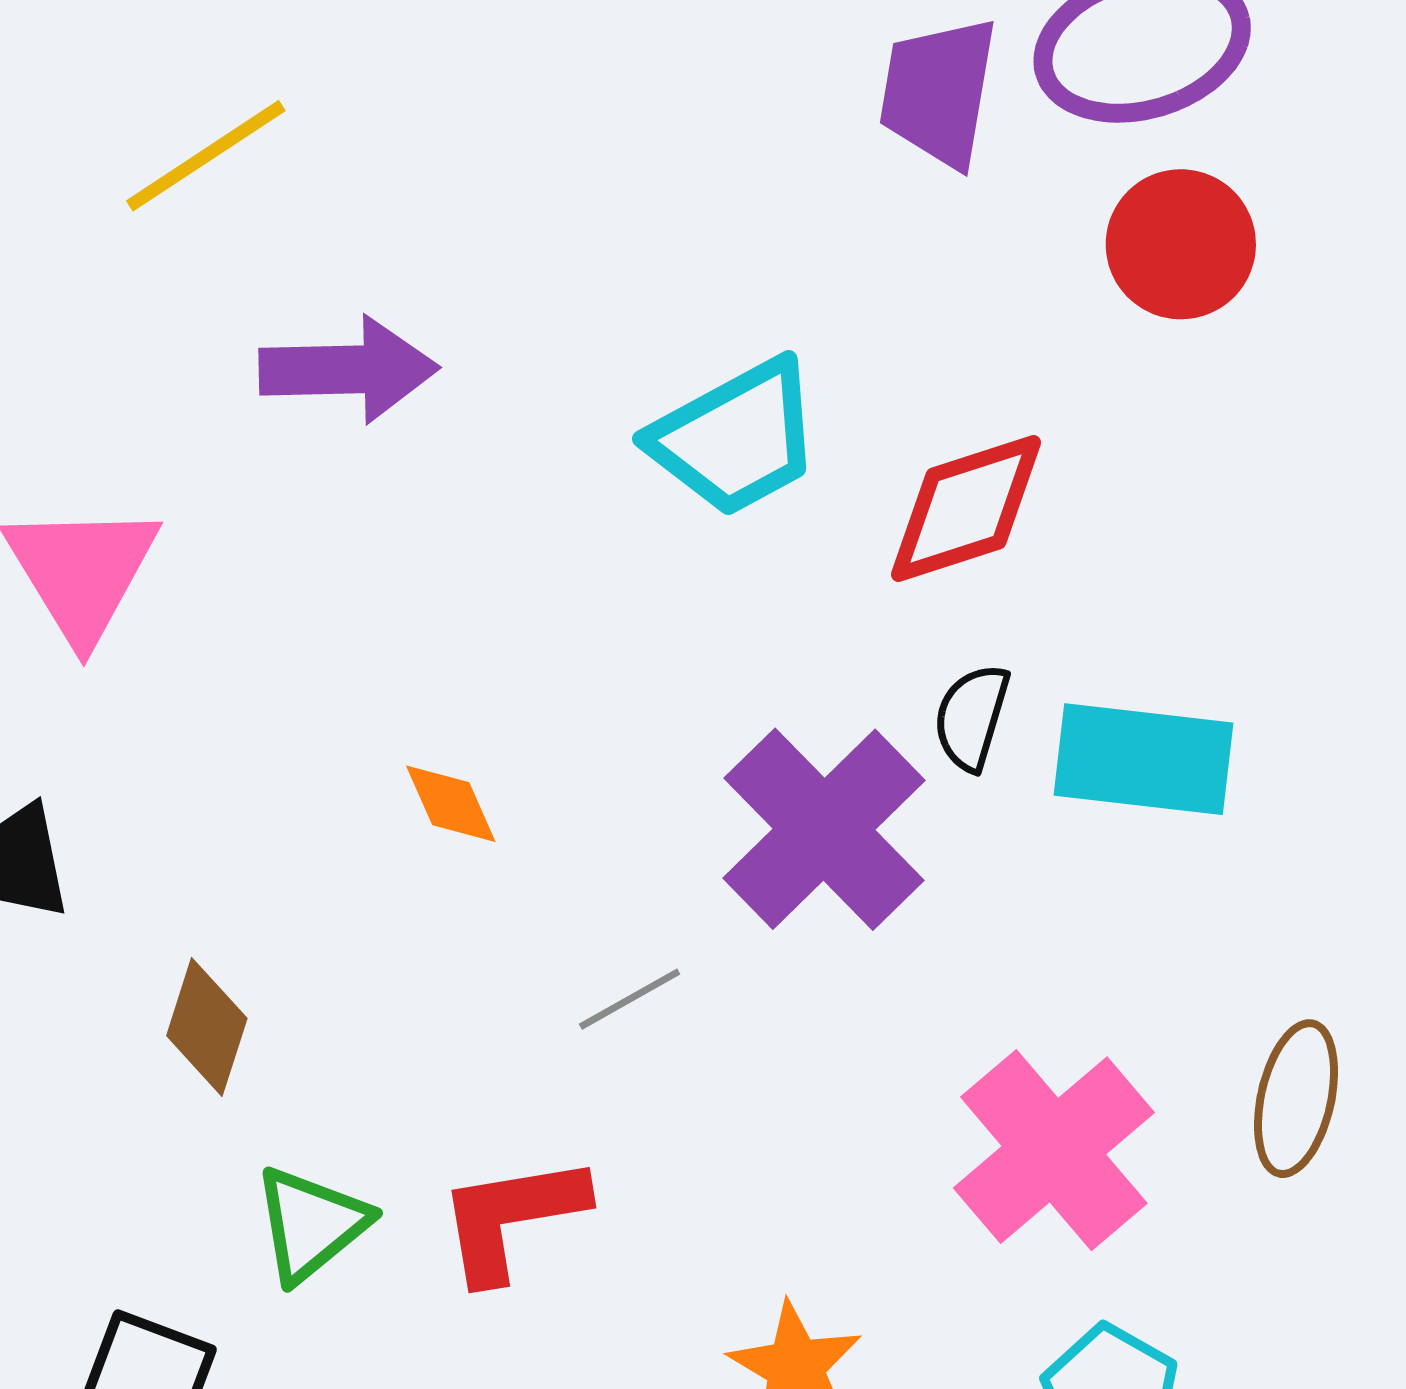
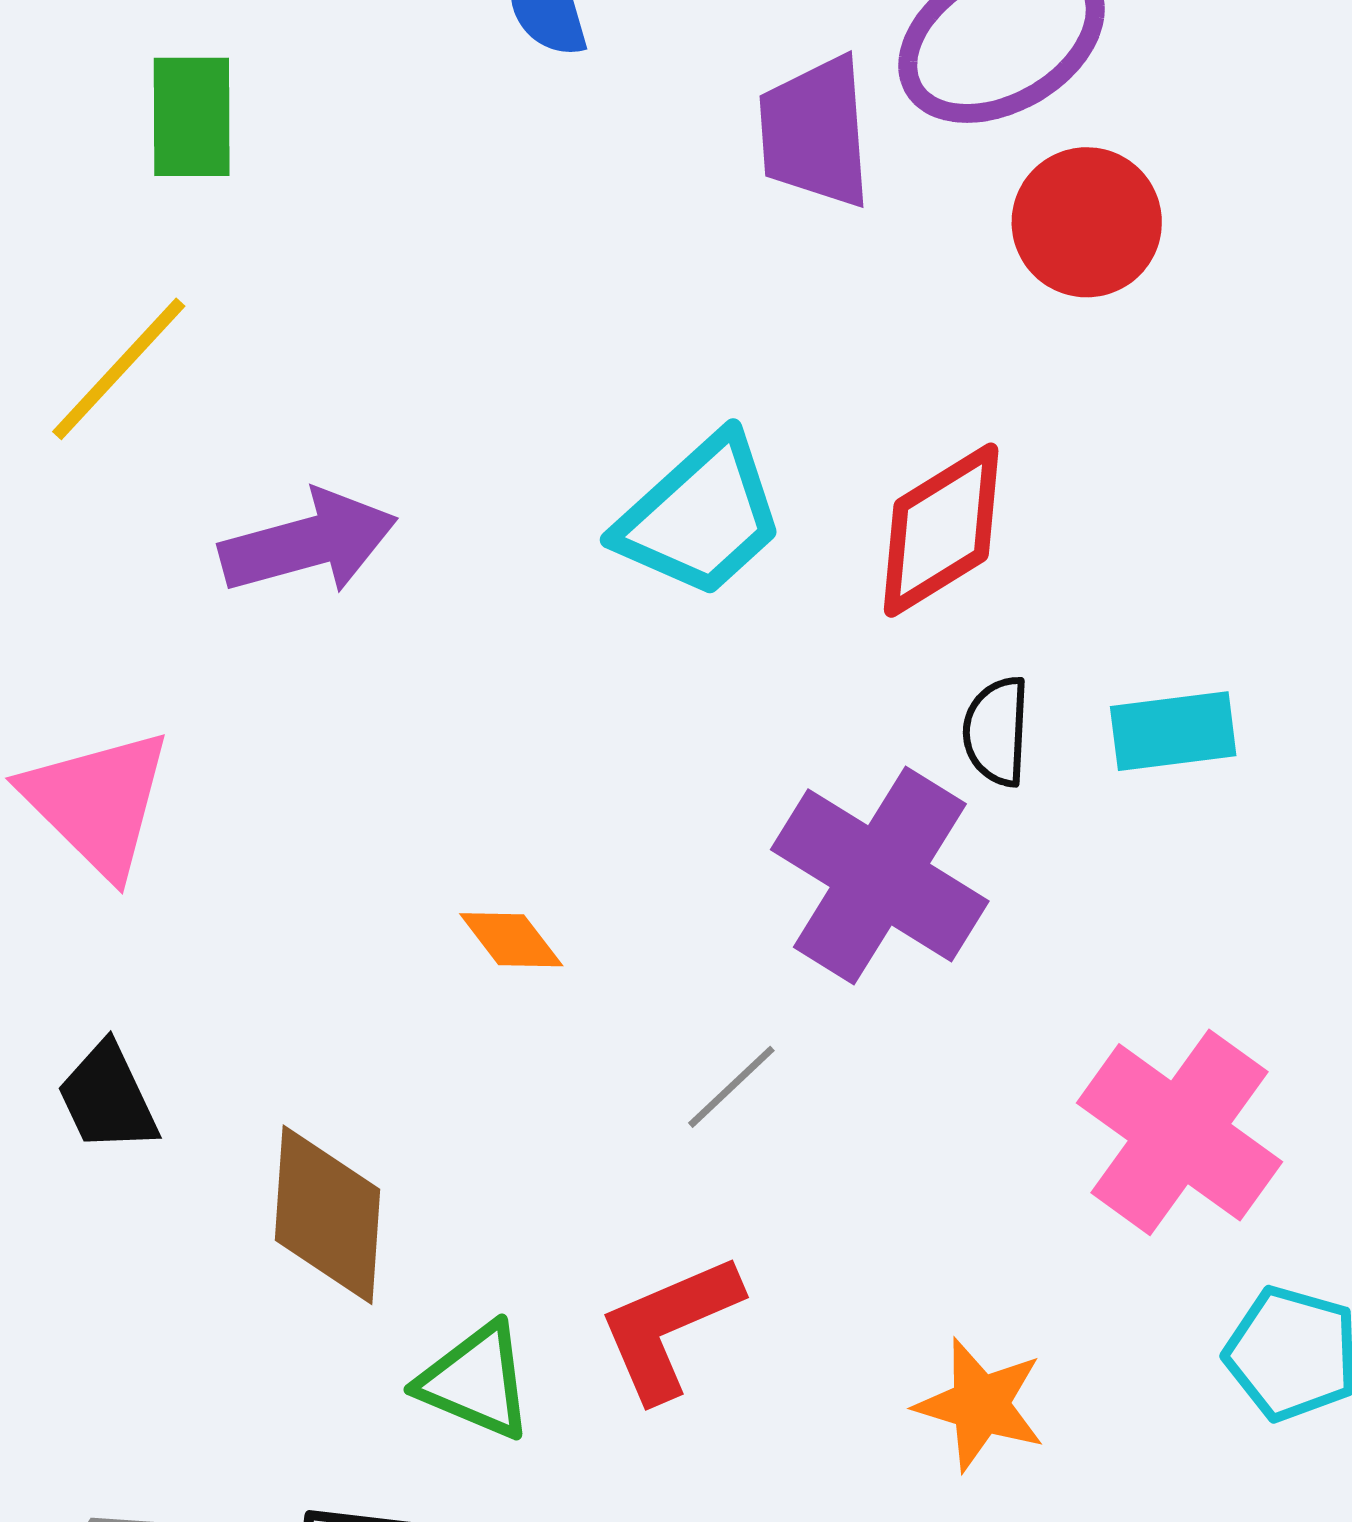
cyan rectangle: (1143, 759) -> (1173, 731), size x0.7
brown diamond: (207, 1027) -> (328, 1215), size x1.4
green triangle: (311, 1224) -> (476, 1381), turned -44

